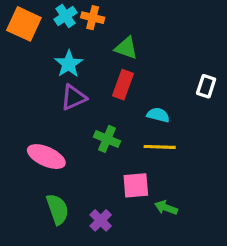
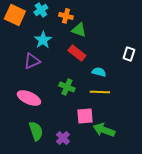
orange cross: (93, 18) -> (66, 16), moved
red rectangle: (123, 85) -> (77, 53), turned -72
purple triangle: (73, 97) -> (32, 61), moved
green arrow: (166, 208) -> (104, 130), size x1.5

